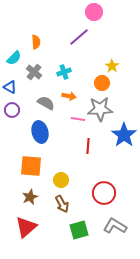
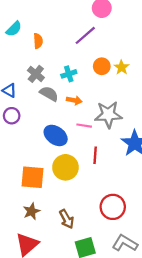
cyan semicircle: (14, 58) -> (14, 29), moved
orange circle: (102, 83) -> (102, 66), moved
gray semicircle: (46, 103) -> (49, 94), moved
blue ellipse: (40, 132) -> (56, 135), moved, turned -40
yellow circle: (61, 180) -> (65, 167), moved, size x1.5

